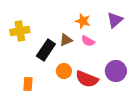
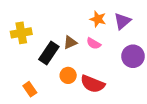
orange star: (83, 21) -> (98, 19), moved
purple circle: (116, 71) -> (133, 56), moved
orange rectangle: (28, 84) -> (30, 89), turned -40

